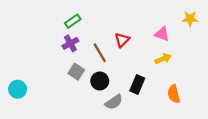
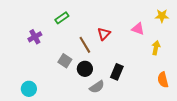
purple cross: (70, 43) -> (35, 37), moved
yellow arrow: (163, 59) -> (156, 48), moved, turned -56
cyan circle: (18, 89) -> (29, 89), moved
orange semicircle: (174, 94) -> (163, 80), moved

